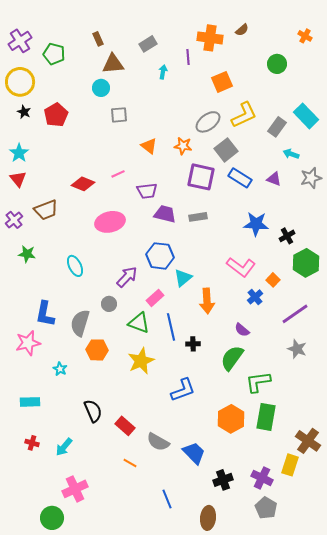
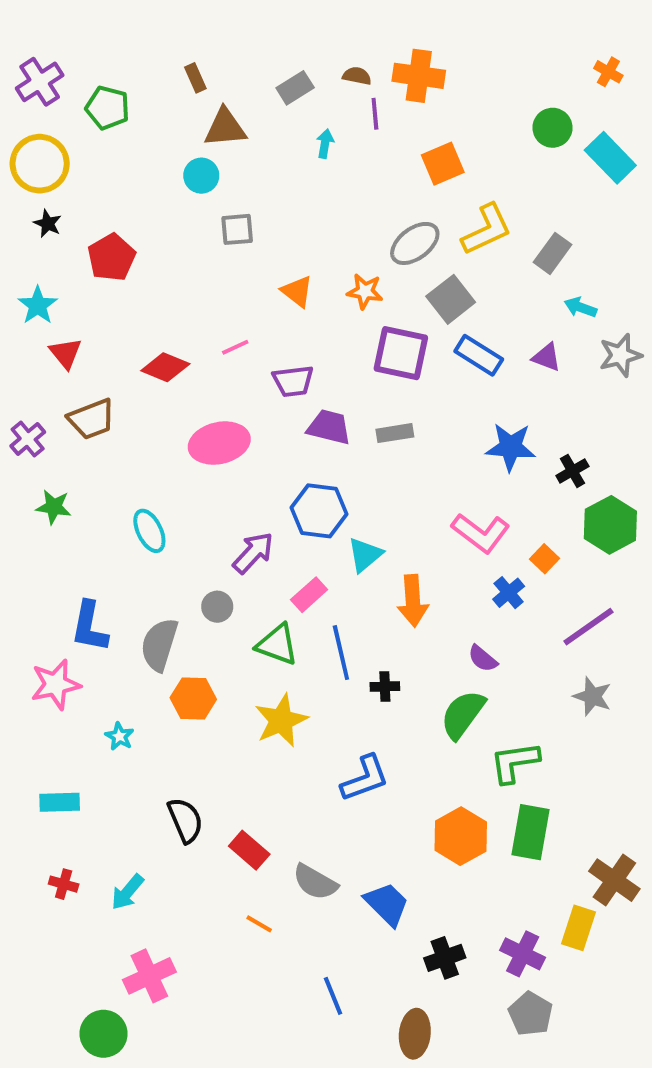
brown semicircle: (242, 30) -> (357, 76), moved, turned -128
red pentagon: (56, 115) -> (111, 257), moved
cyan rectangle: (306, 116) -> (610, 158), moved
red triangle: (18, 179) -> (66, 353), moved

